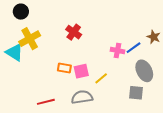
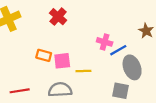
blue line: (134, 48) -> (118, 50), moved
yellow line: (101, 78) -> (83, 71), turned 32

